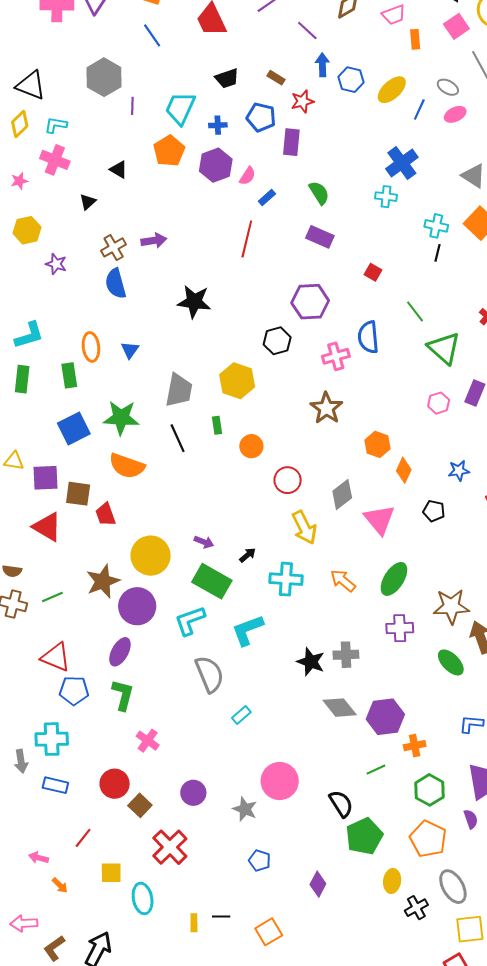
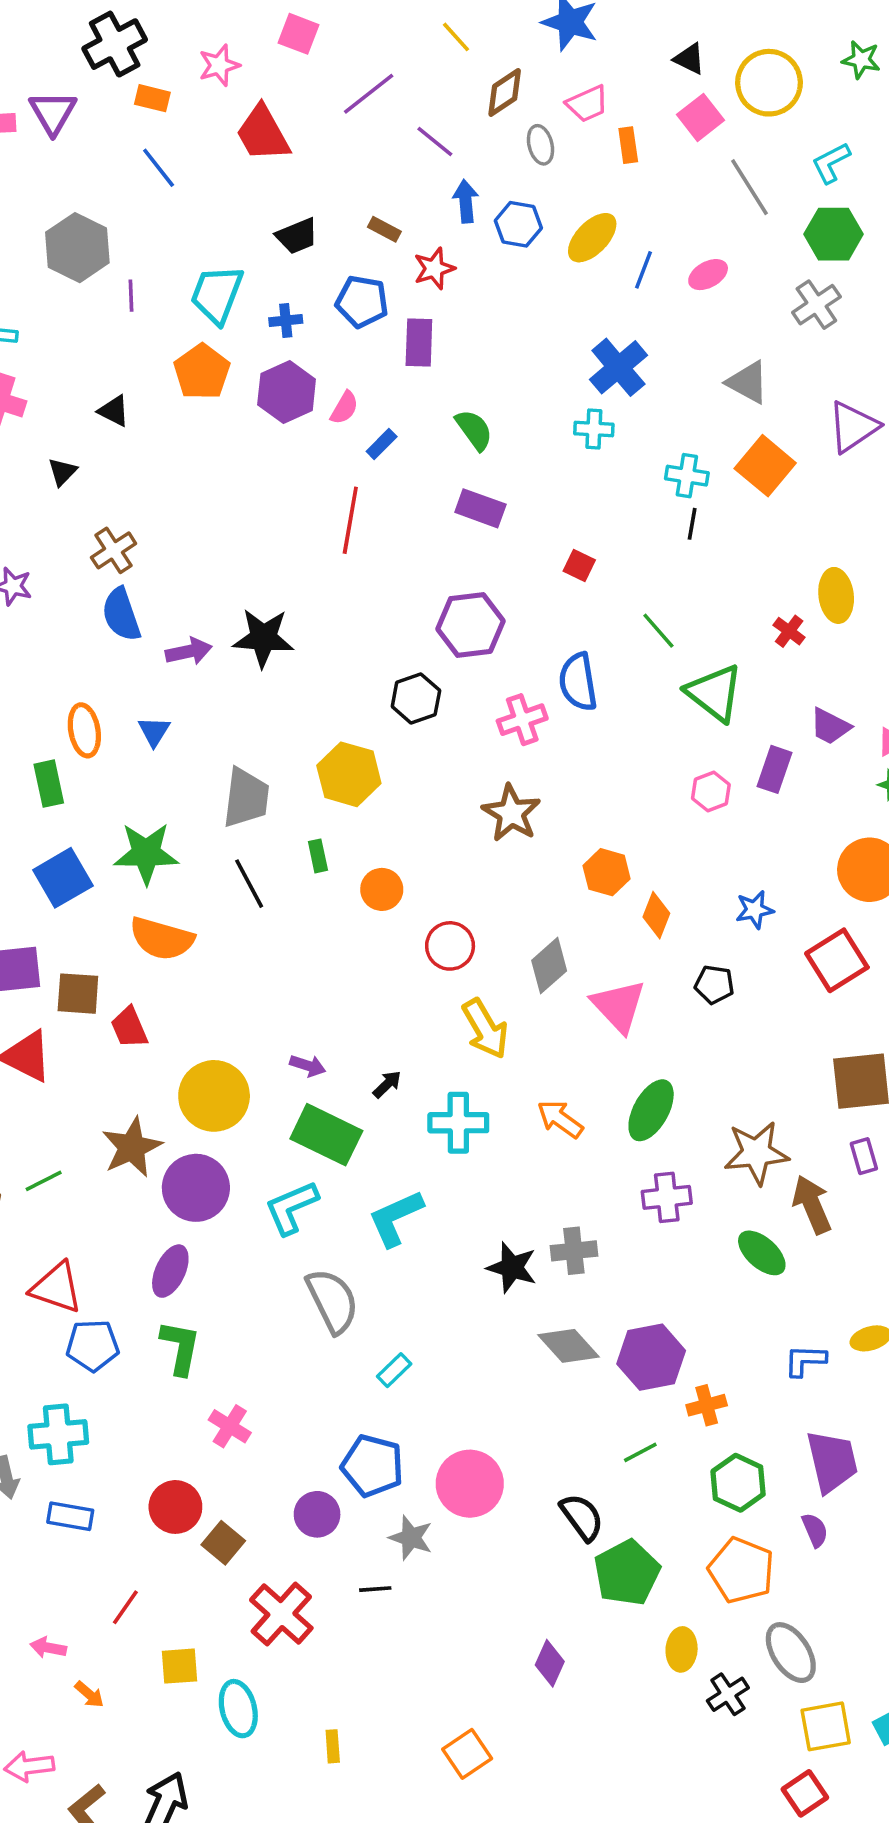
gray ellipse: (448, 87) -> (540, 145), moved, turned 50
purple arrow: (154, 241) -> (189, 651), moved
blue pentagon: (260, 861) -> (372, 1466), moved, size x1.6
black line: (221, 917) -> (375, 1589), moved

